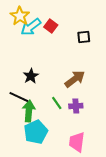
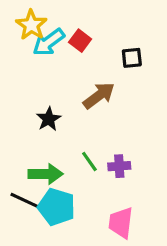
brown arrow: (75, 79) -> (99, 96), moved
black line: (19, 97) -> (25, 201), moved
green arrow: (29, 111) -> (46, 174), turned 85
cyan pentagon: (36, 132) -> (56, 207), turned -30

